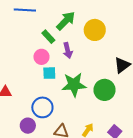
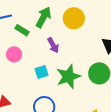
green rectangle: (48, 37) -> (22, 30), moved
pink circle: (41, 57) -> (14, 54), moved

